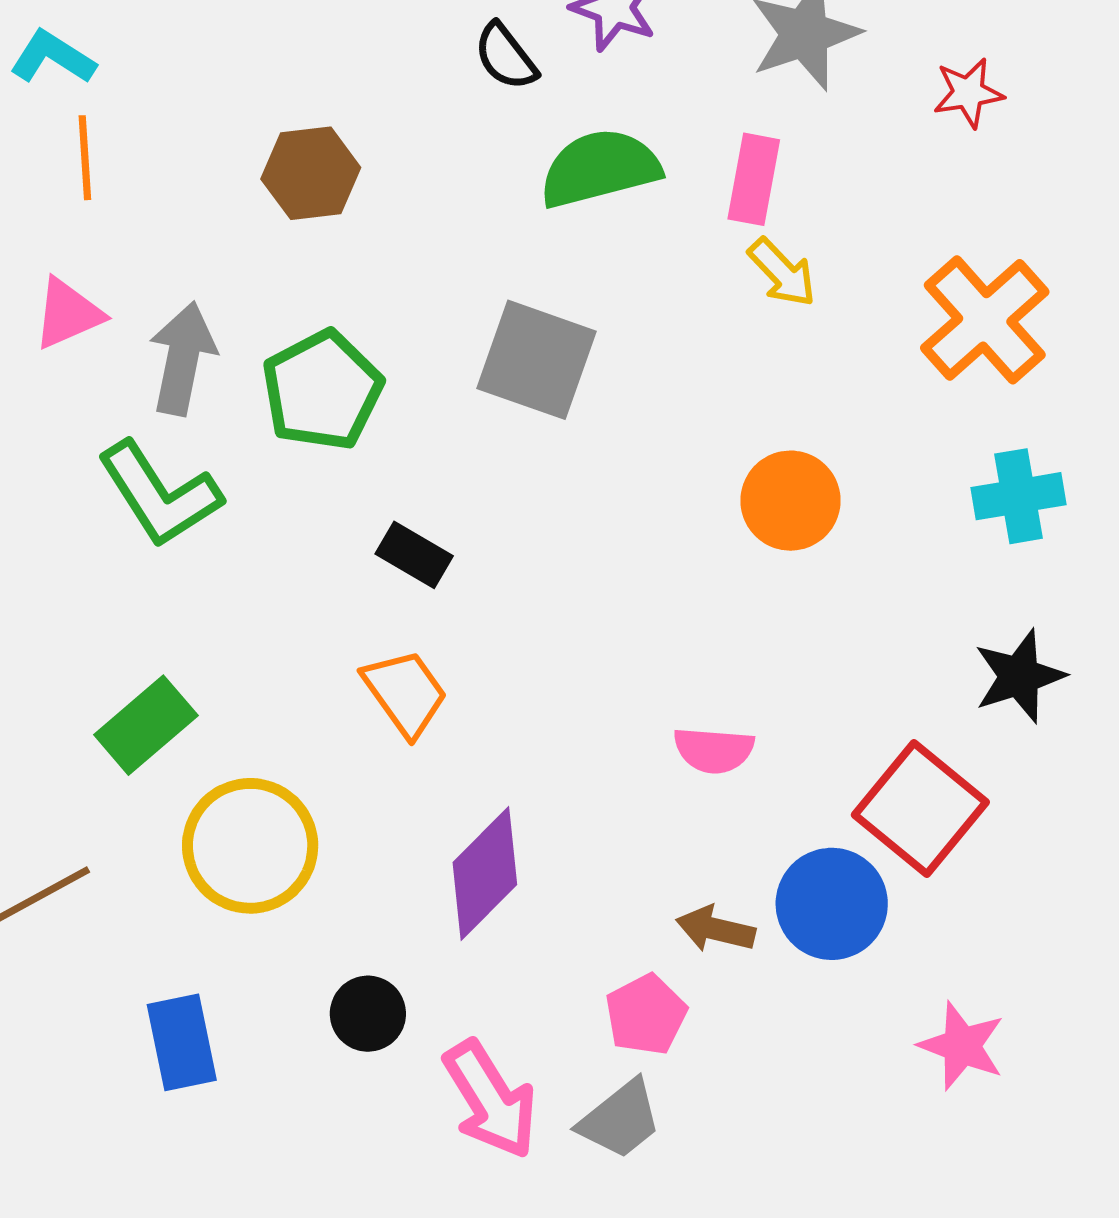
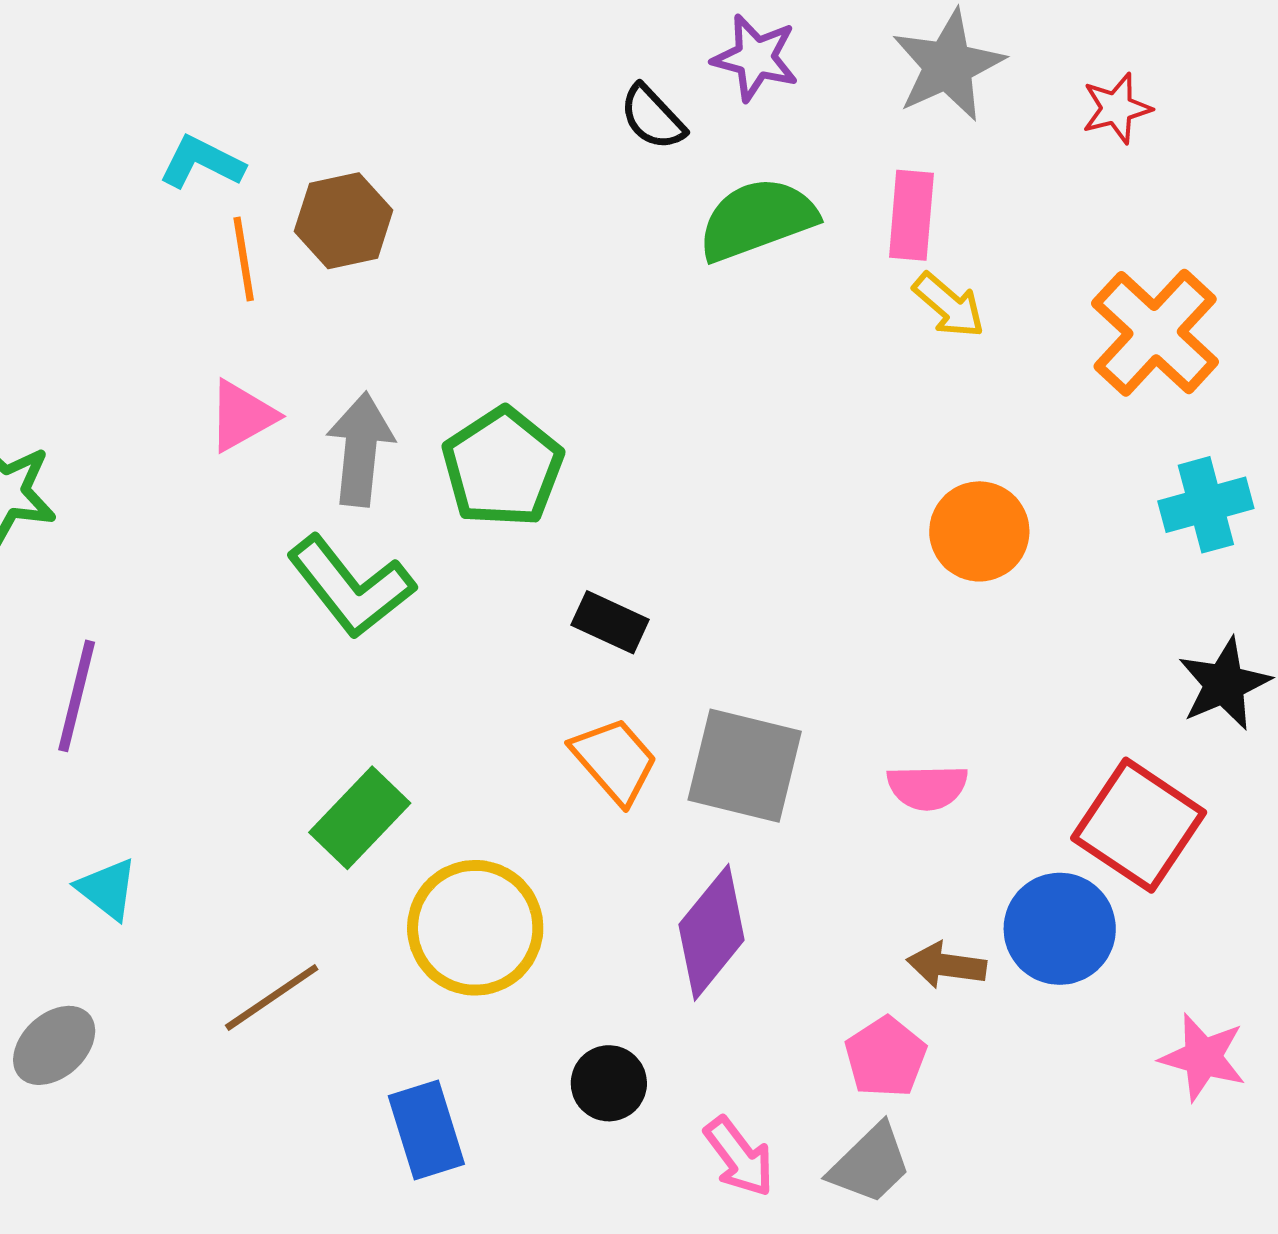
brown hexagon: (311, 173) -> (344, 221), moved
gray square: (536, 360) -> (745, 766), moved
pink arrow: (490, 1100) -> (739, 1157), size x0.7

